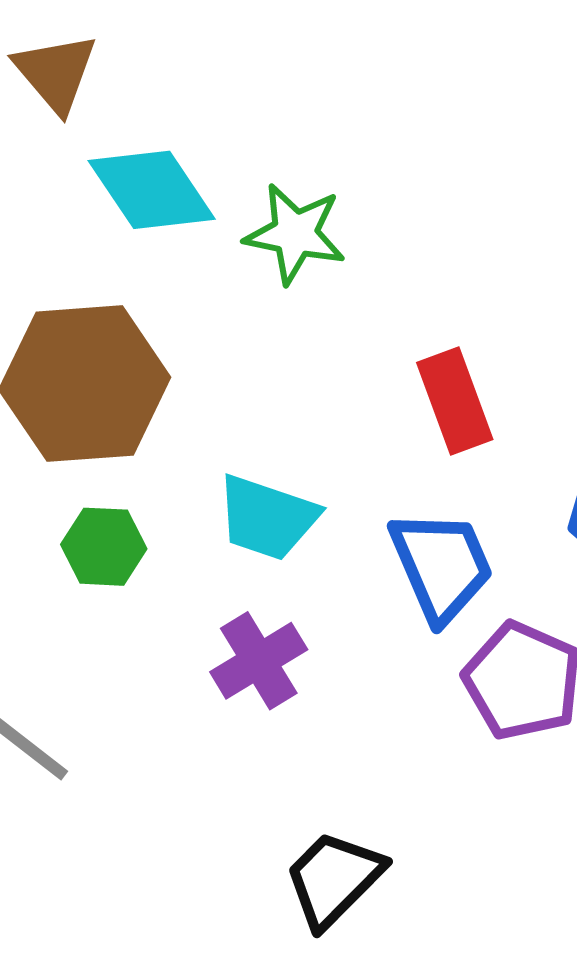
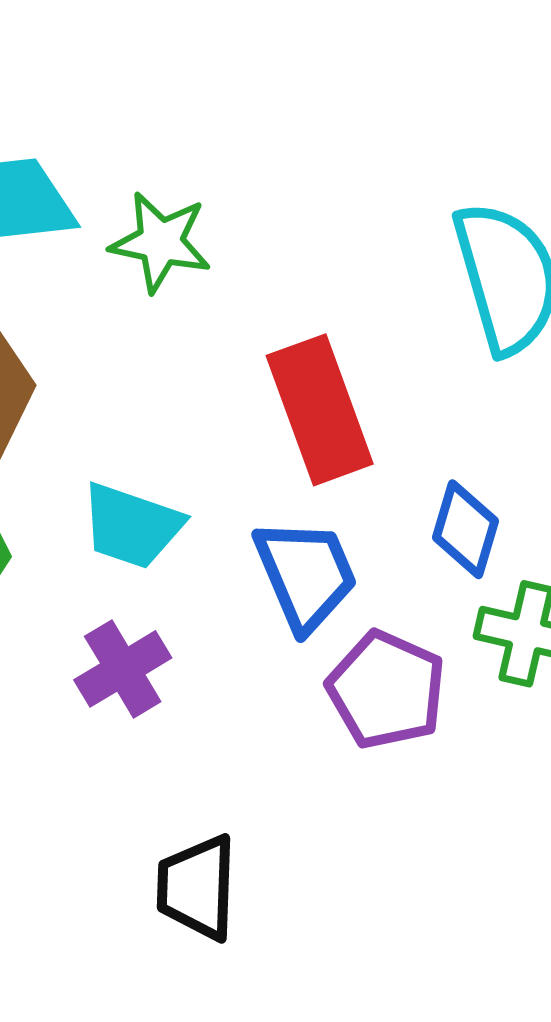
red rectangle: (455, 401) -> (320, 410), size x1.4
black trapezoid: (334, 879) -> (197, 887), turned -43

